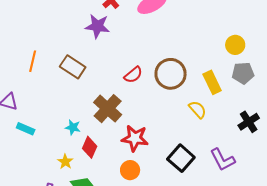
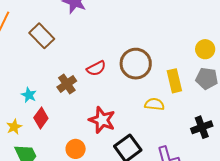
red semicircle: (133, 75) -> (96, 68), moved
brown cross: (108, 109) -> (67, 84), size x0.7
yellow semicircle: (198, 110) -> (154, 104), turned -54
red star: (135, 138) -> (102, 120), moved

